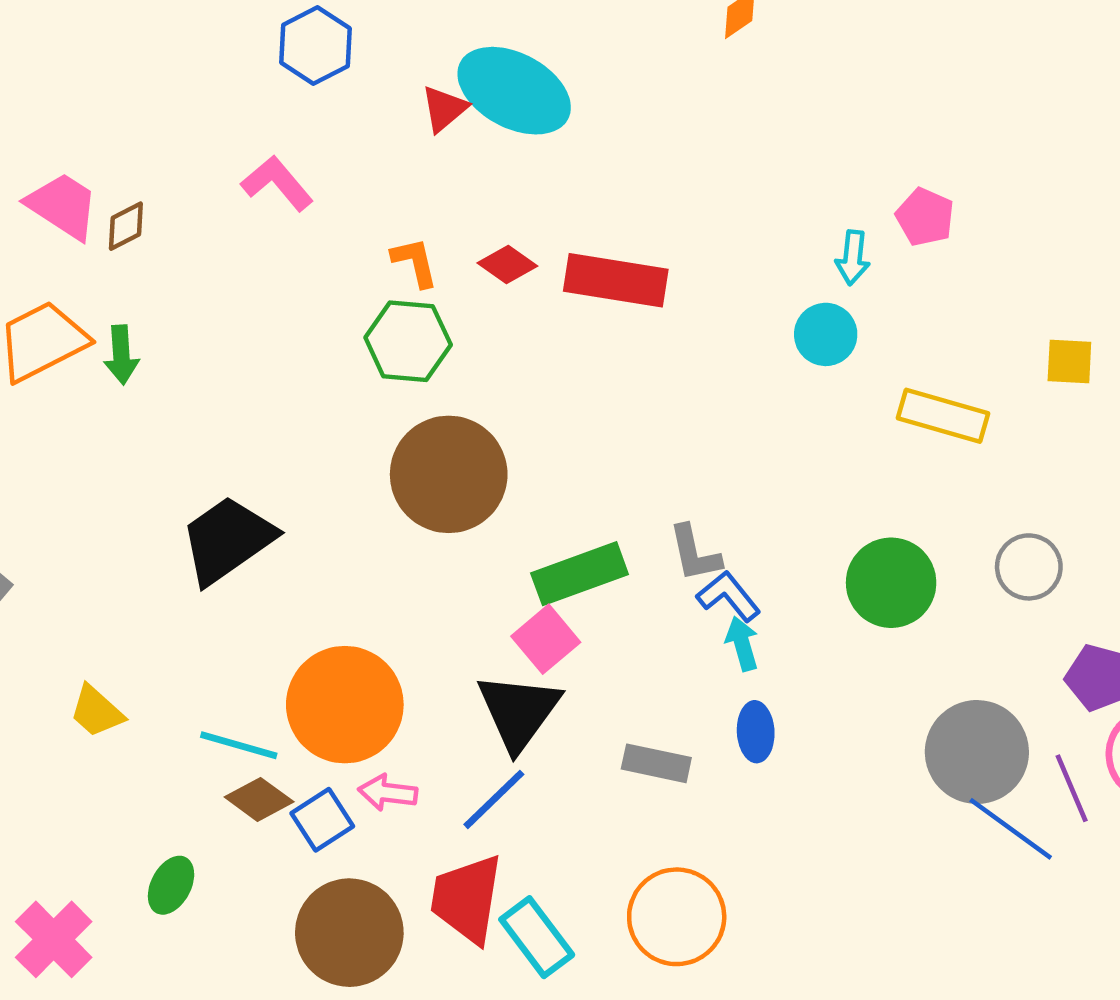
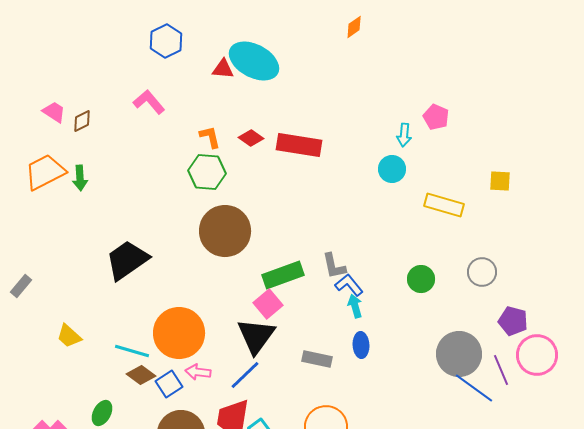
red triangle: (444, 109) -> (223, 69), turned 45
pink trapezoid: (63, 206) -> (54, 112), size x0.7
green circle: (891, 583) -> (421, 279), size x0.7

